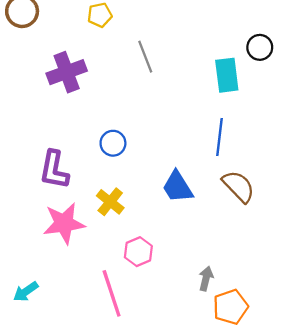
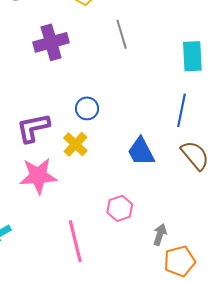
purple L-shape: (54, 170) -> (33, 128), turned 63
yellow cross: (110, 202) -> (75, 144), moved
pink hexagon: (138, 252) -> (120, 208), moved

